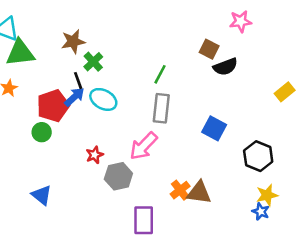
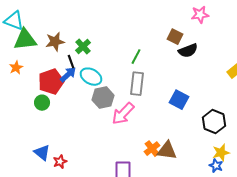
brown star: (73, 42) -> (55, 42), moved
red star: (95, 155) -> (60, 162), moved
gray hexagon: (118, 176) -> (103, 98), moved

